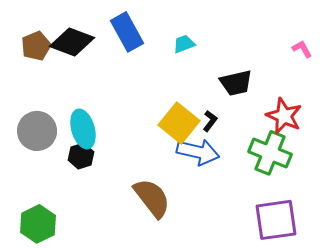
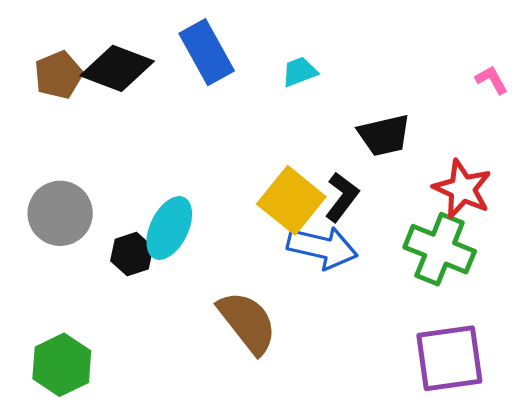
black L-shape: (210, 121) -> (342, 197), size x1.4
cyan ellipse: (83, 129) -> (169, 228), moved, turned 42

